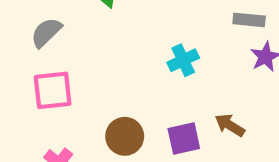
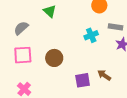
cyan cross: (183, 60) -> (91, 35), moved
brown circle: (125, 136) -> (54, 58), moved

